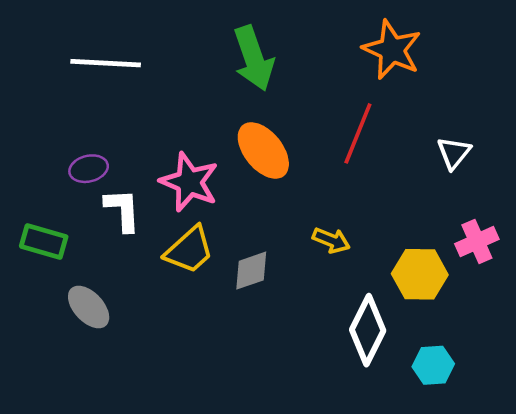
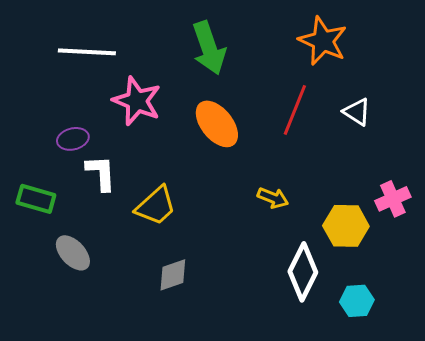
white triangle: (454, 153) -> (357, 112), moved, turned -36
pink star: (189, 182) -> (137, 101), moved
gray diamond: (251, 271) -> (173, 275), moved

